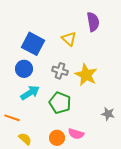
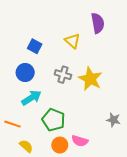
blue square: (33, 44) -> (35, 46), size x0.6
green pentagon: (60, 103) -> (54, 120), moved

